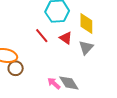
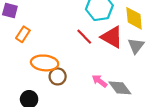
red triangle: (66, 38) -> (112, 37), size x1.5
pink arrow: (54, 83) -> (100, 81), moved

